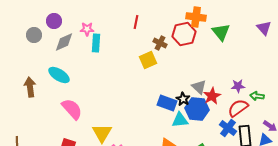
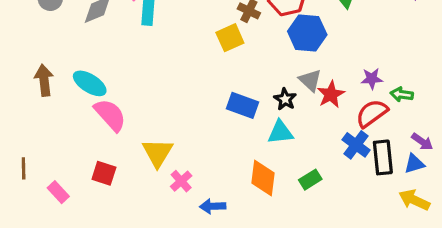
cyan ellipse: (59, 75) -> (90, 83), moved
blue rectangle: (167, 103) -> (243, 105), moved
blue hexagon: (197, 109) -> (307, 33), moved

